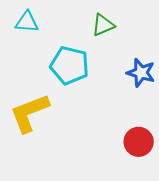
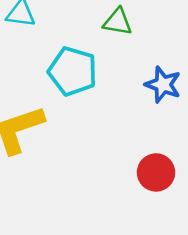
green triangle: (103, 25) -> (118, 22), turned 30

